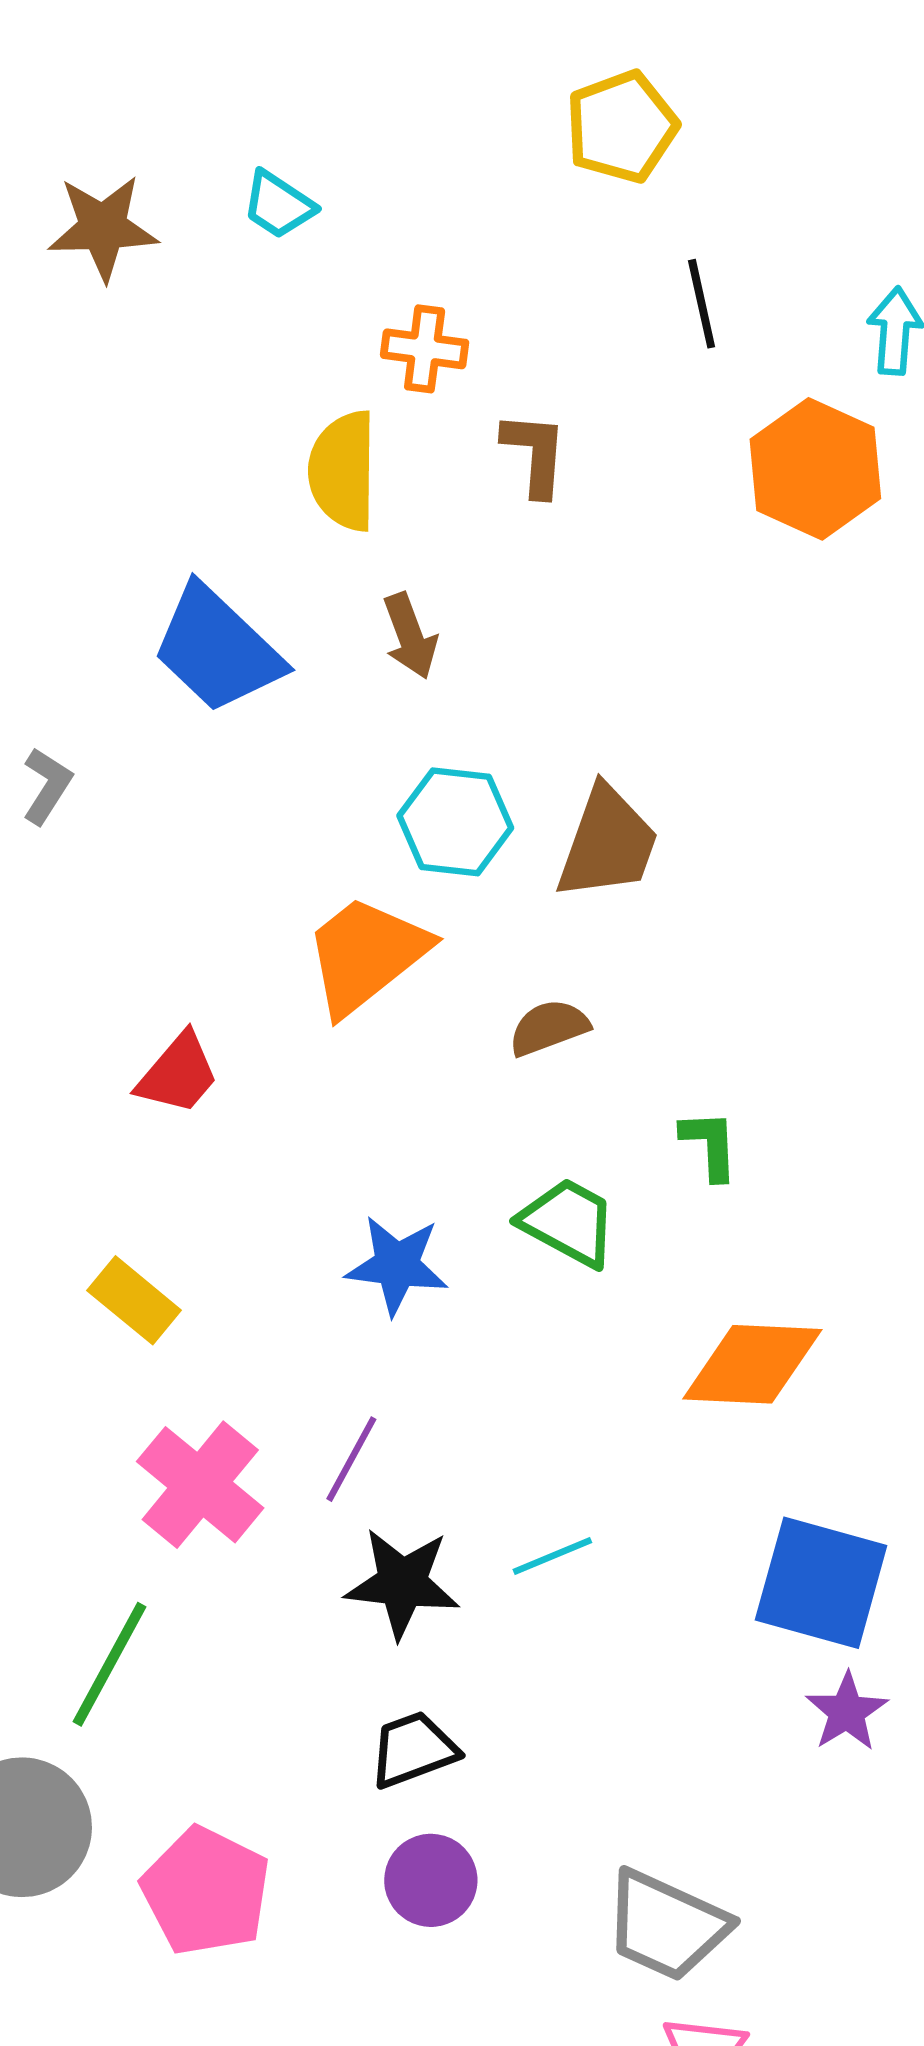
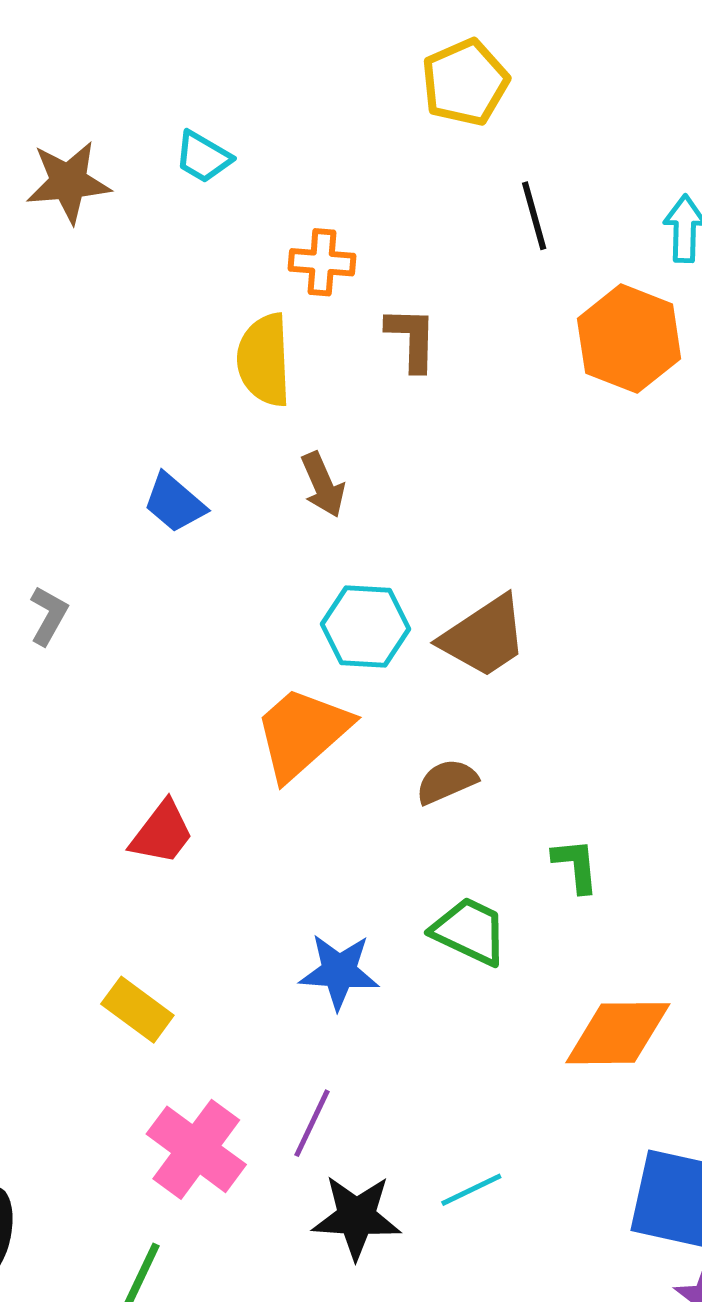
blue trapezoid: (217, 649) -> (175, 503), size x0.6
brown trapezoid: (608, 843) -> (484, 637), turned 40

